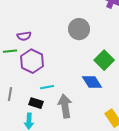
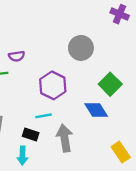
purple hexagon: (32, 61) -> (53, 85), moved

